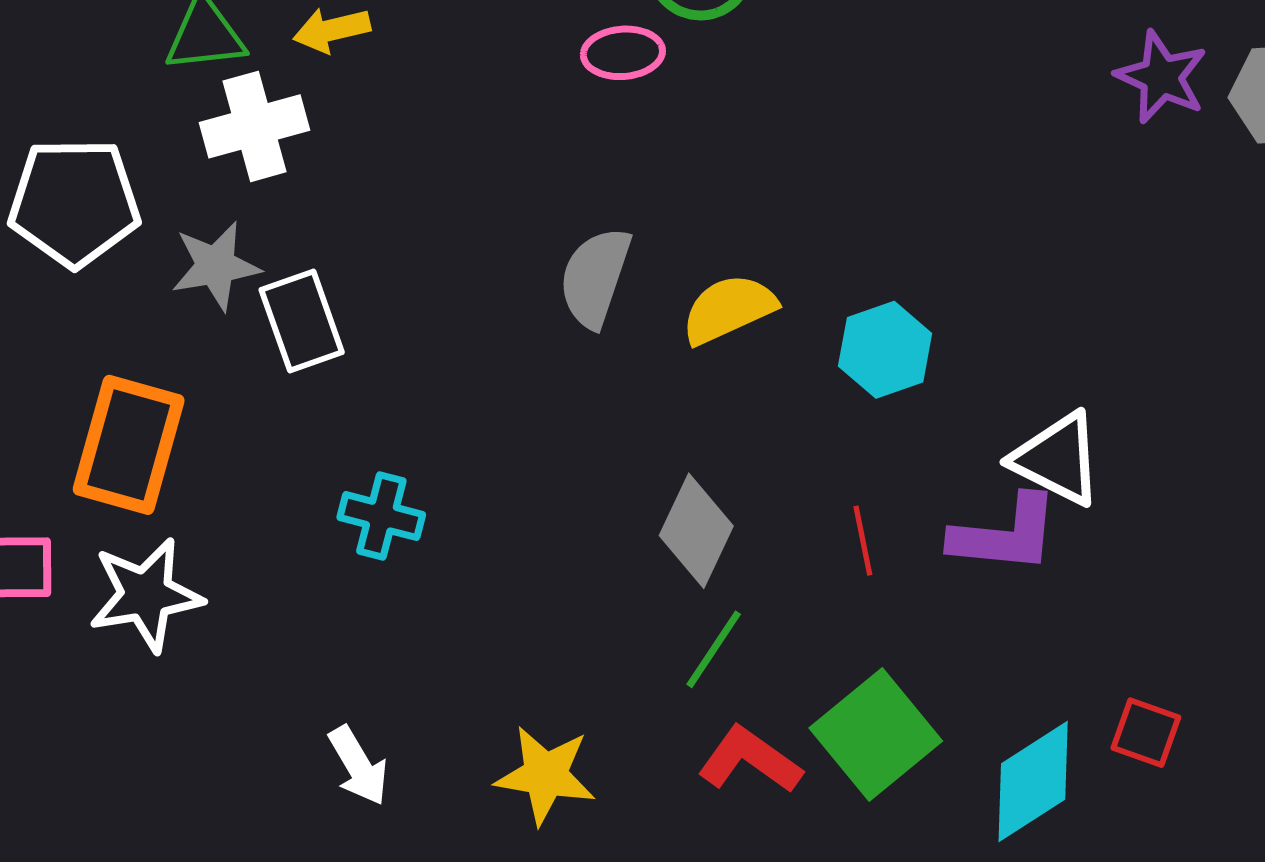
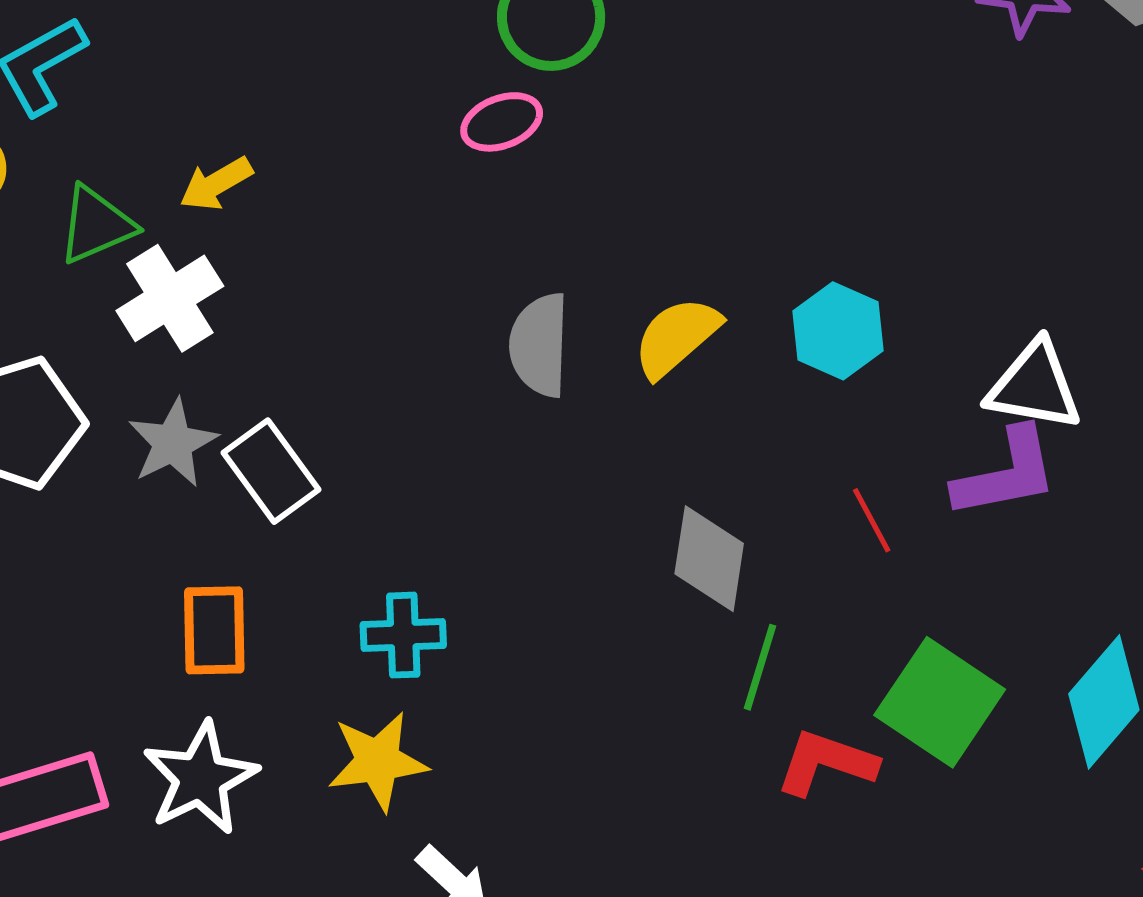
orange rectangle: (129, 445) -> (214, 630), moved, size x0.7
yellow star: (545, 775) -> (378, 761), moved

